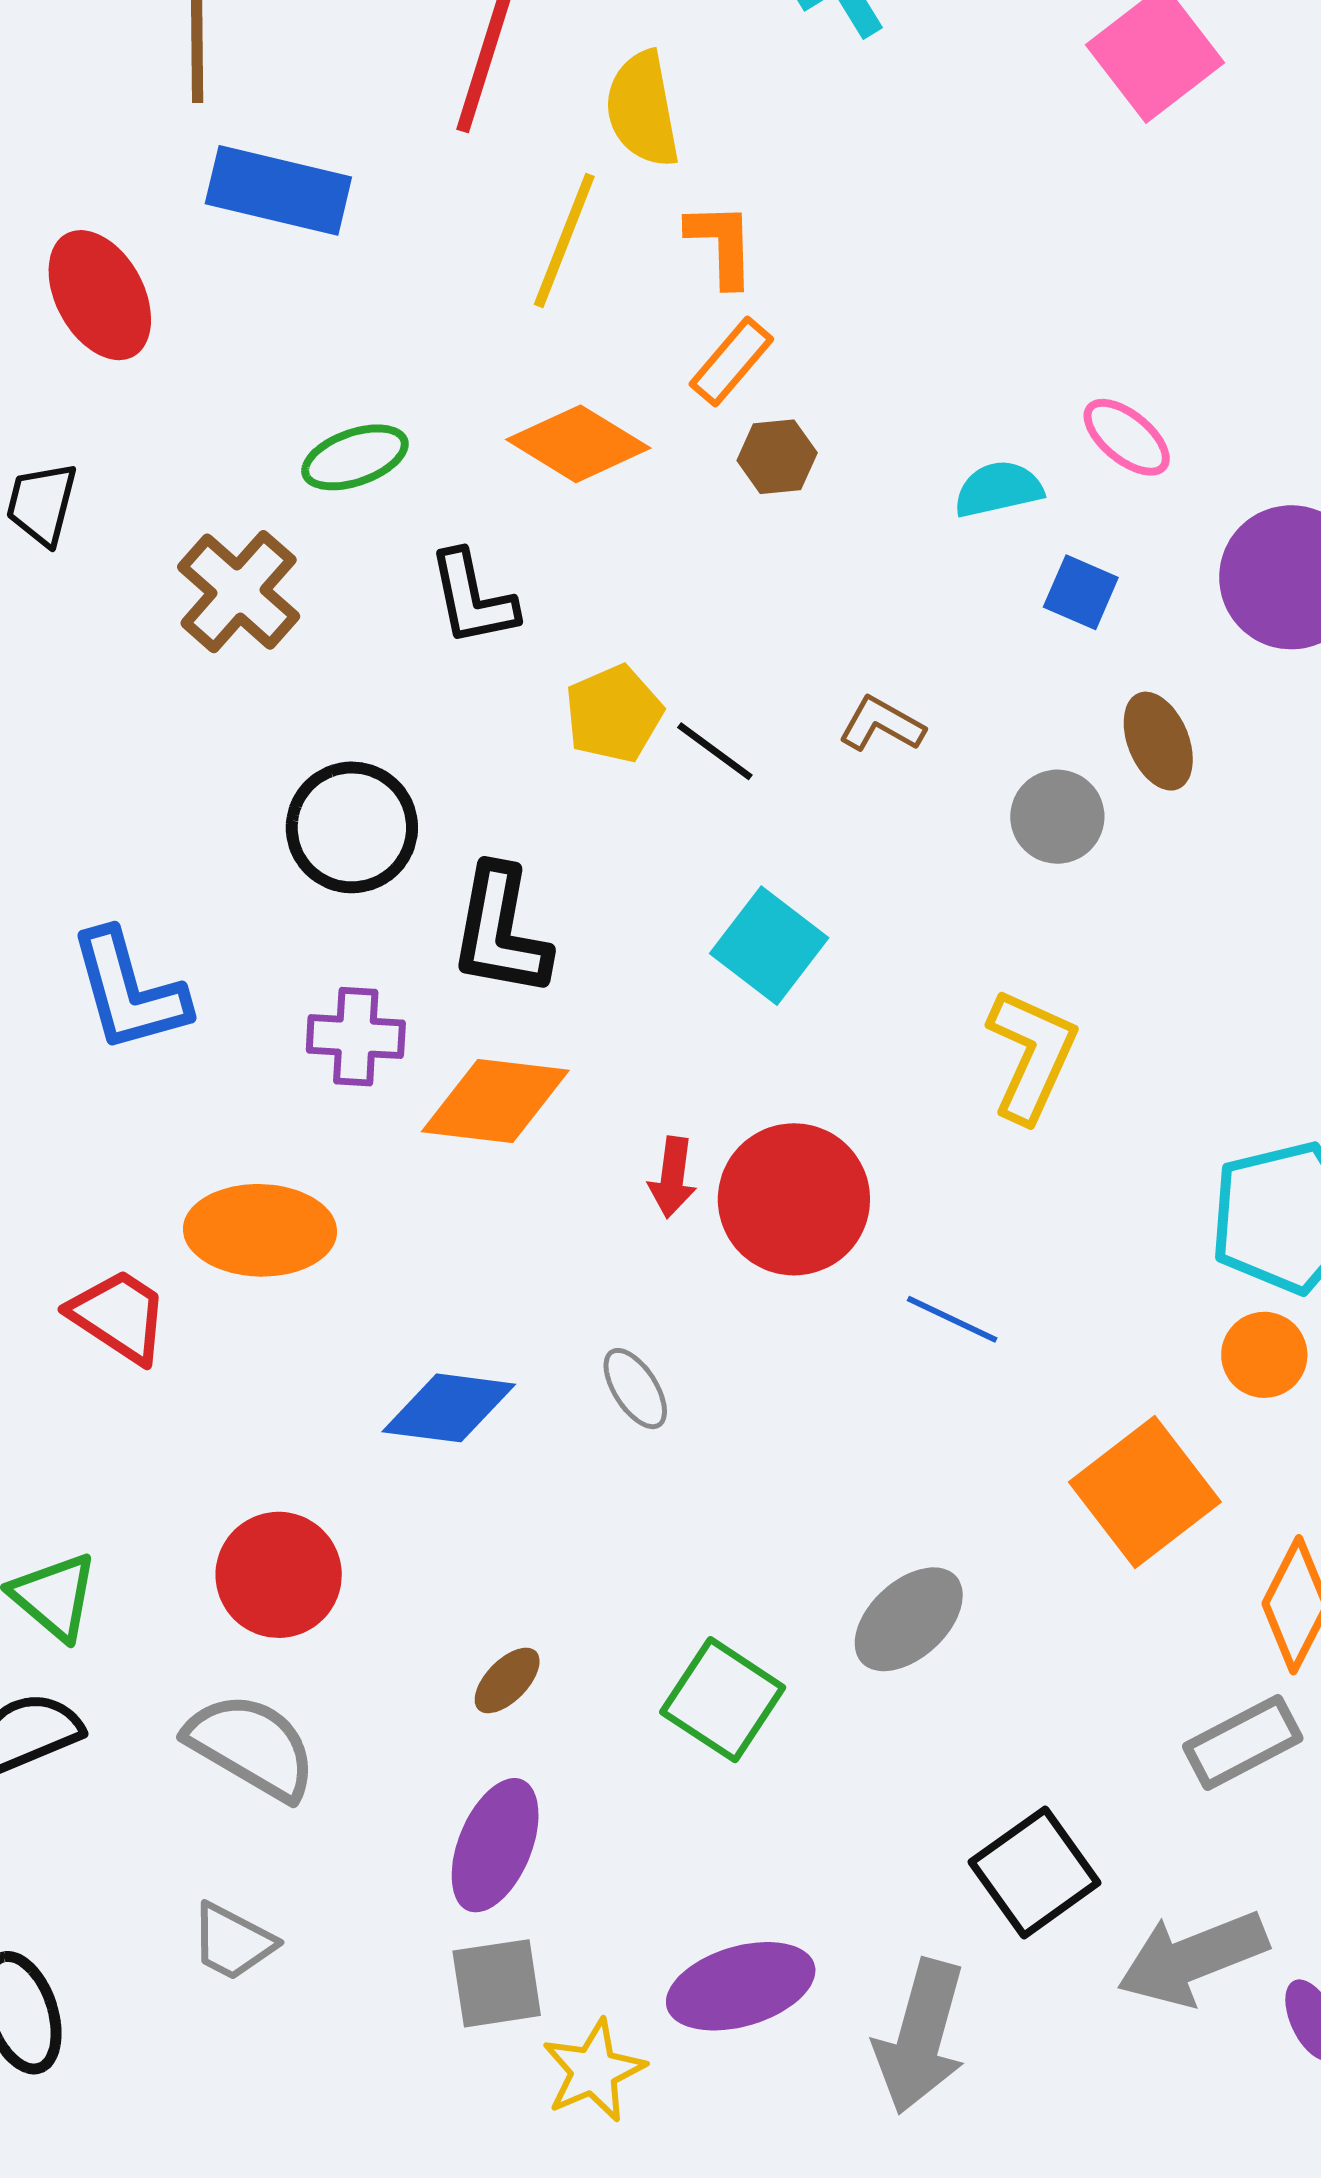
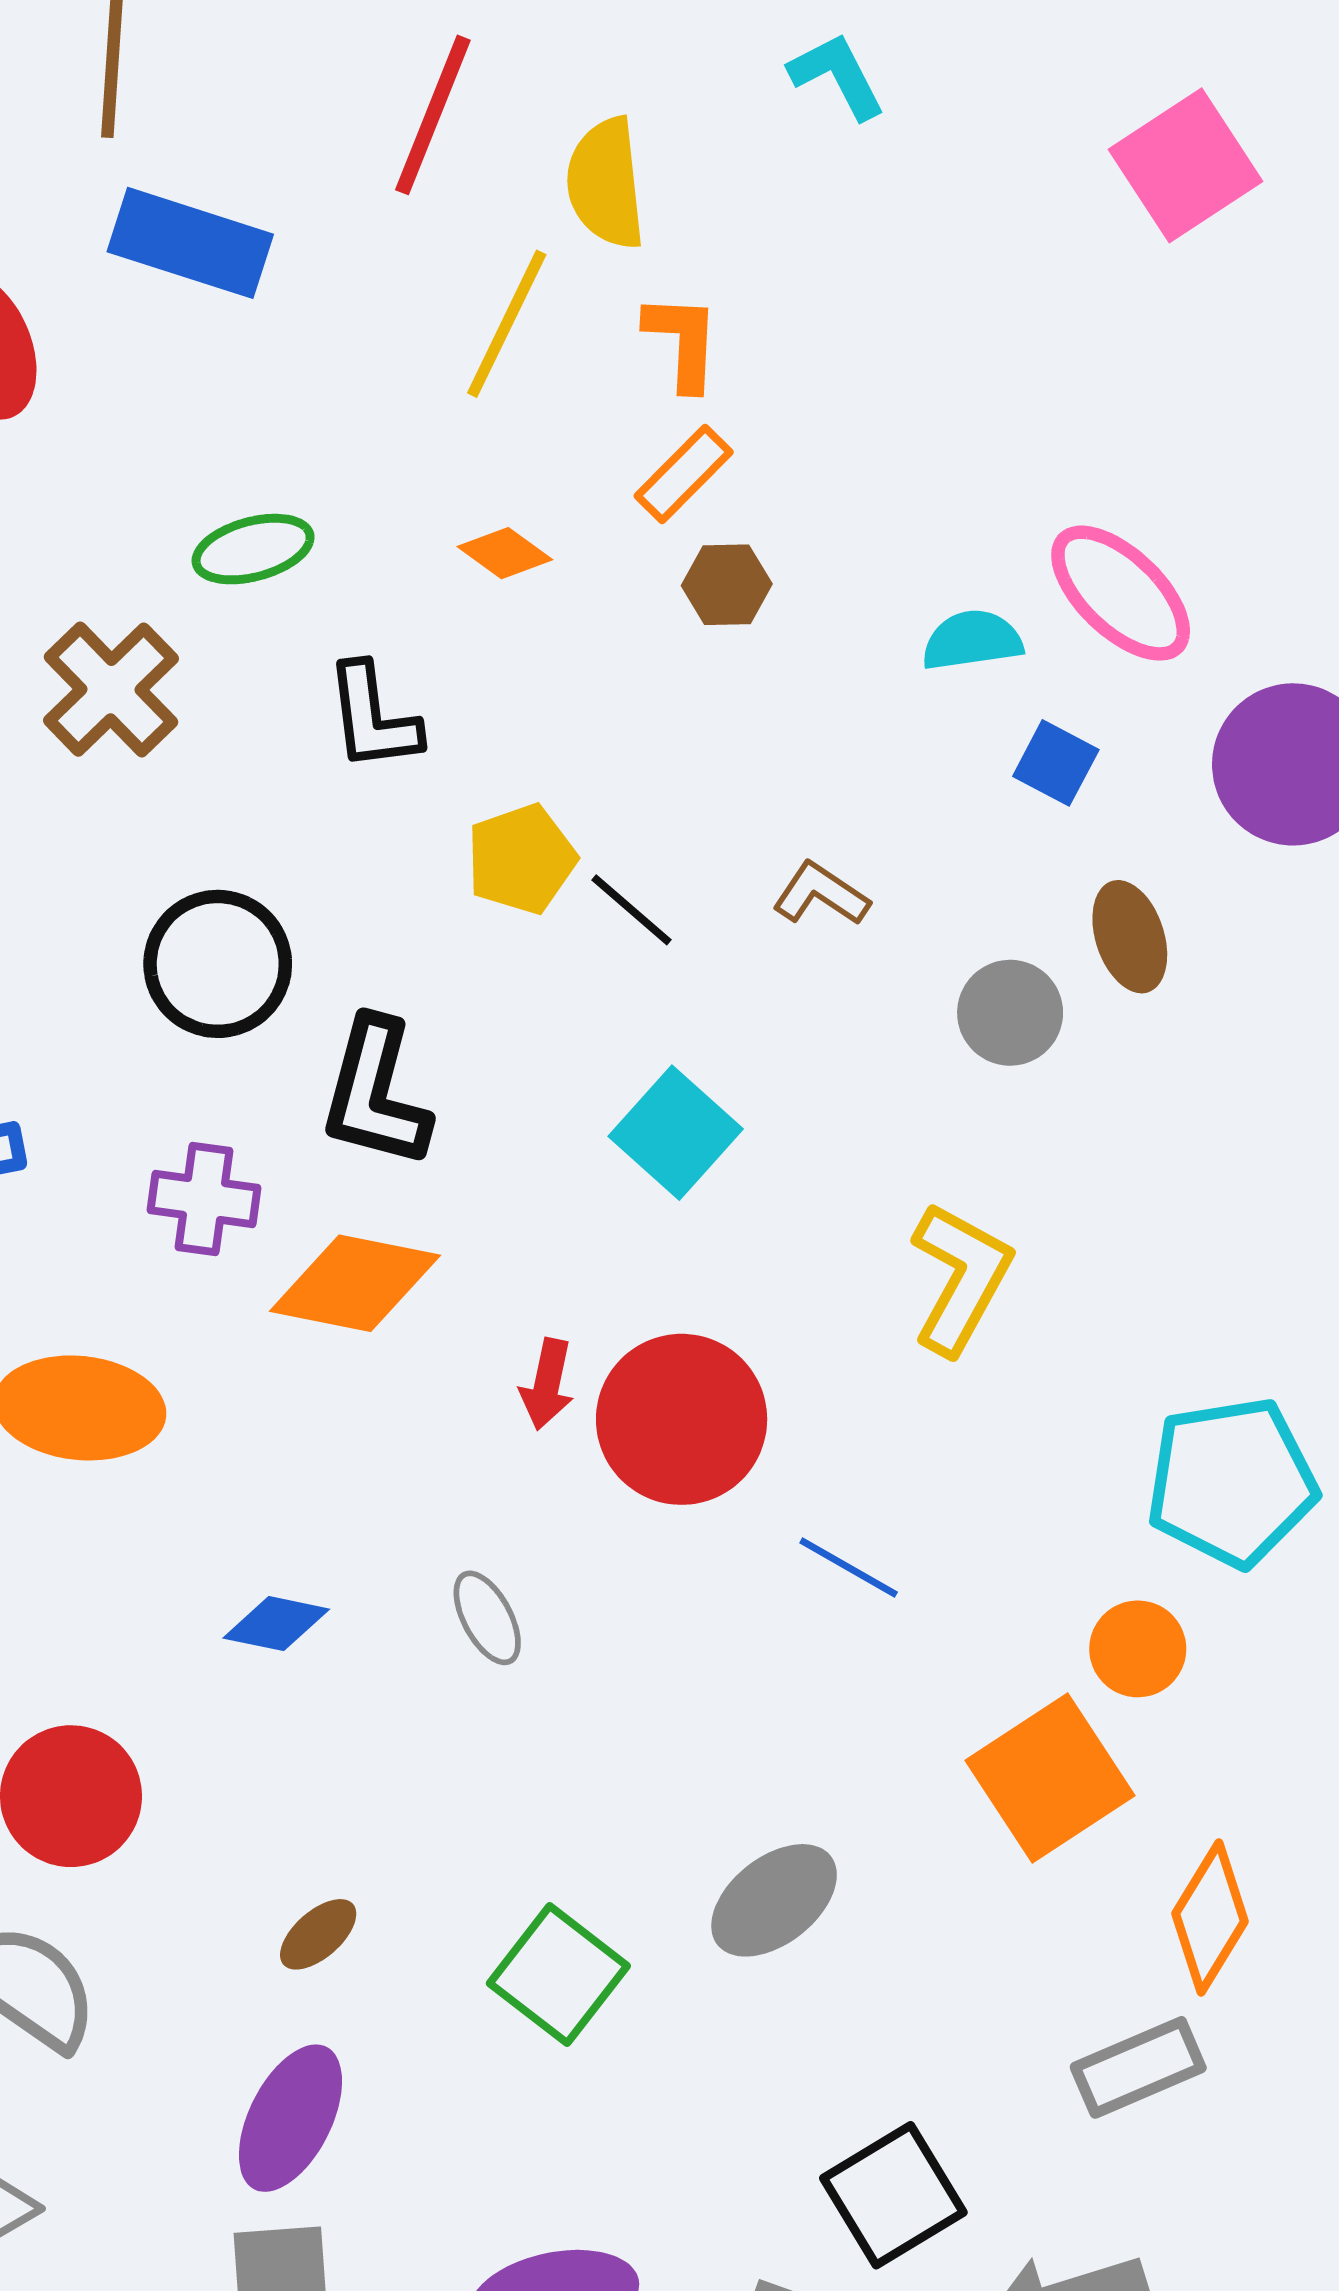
pink ellipse: (1127, 437) -> (1121, 593), size x1.5
orange diamond: (578, 444) -> (505, 553), size x0.6
orange circle: (1264, 1355) -> (1138, 1649), moved
blue diamond: (449, 1408) -> (276, 1624), size x0.7

